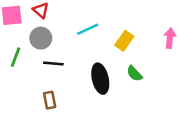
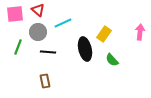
cyan line: (88, 29) -> (63, 23), moved
black ellipse: (100, 79) -> (85, 49), moved

